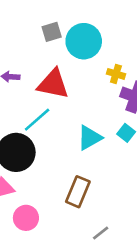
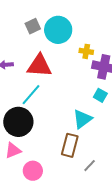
cyan triangle: (90, 138) -> (82, 119), moved
gray line: (101, 233) -> (90, 166), moved

